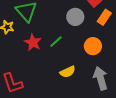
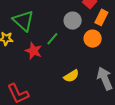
green line: (56, 42) -> (52, 39), moved
orange circle: (93, 46) -> (93, 39), moved

